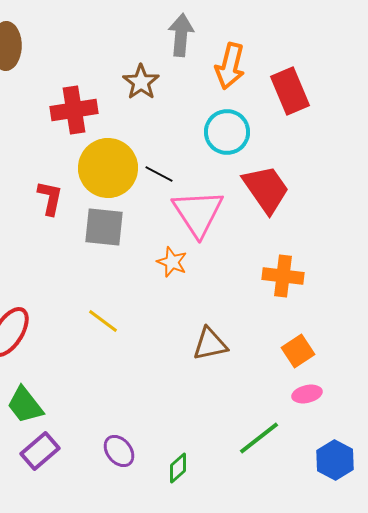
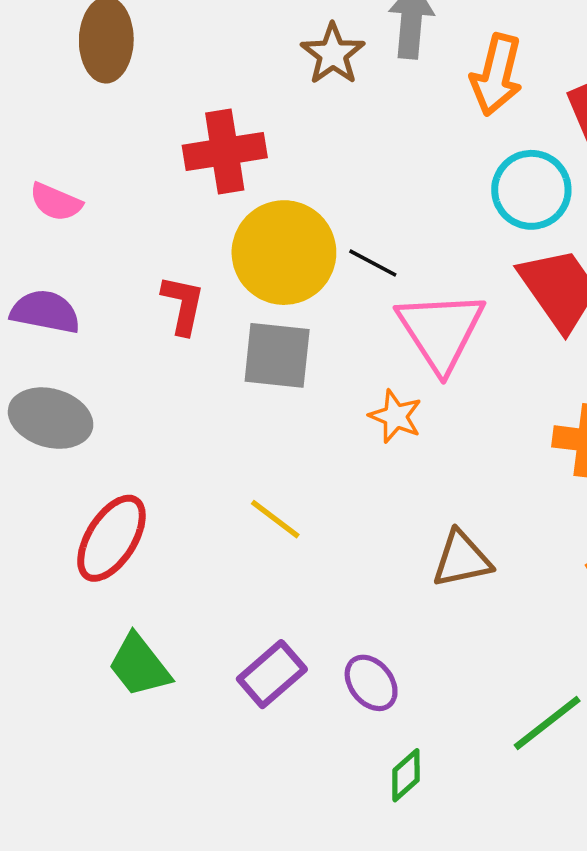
brown star: (141, 82) -> (333, 54), moved
cyan circle: (227, 132) -> (531, 190), moved
purple rectangle: (40, 451) -> (272, 674), moved
purple ellipse: (119, 451) -> (371, 683), moved

